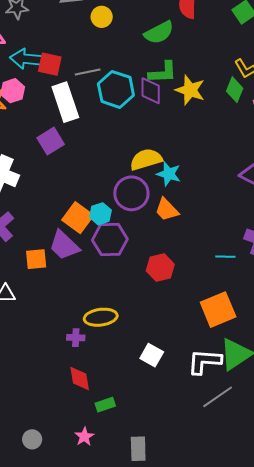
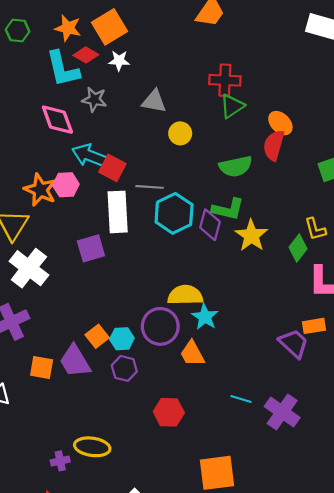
orange square: (78, 218) -> (97, 336), size x0.7
purple hexagon: (110, 240) -> (124, 368), size x0.7
cyan line: (225, 257) -> (241, 399), moved
purple cross: (76, 338) -> (60, 461), turned -30

